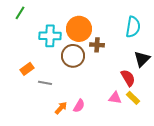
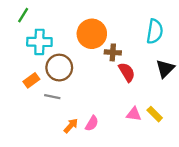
cyan cross: (50, 36) -> (39, 42), moved
brown circle: (73, 56) -> (59, 68), moved
red semicircle: (128, 78) -> (127, 72), moved

